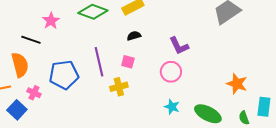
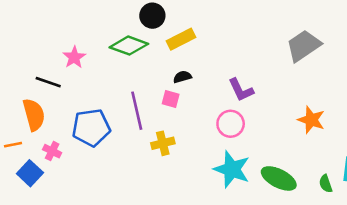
pink square: (128, 62) -> (171, 99), moved
orange star: (237, 84) -> (311, 120), moved
cyan star: (172, 107) -> (232, 169), size x1.8

